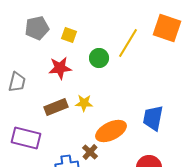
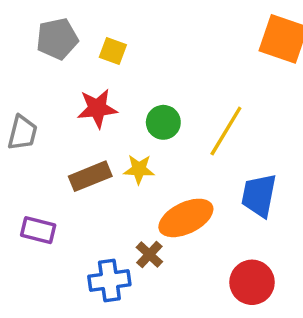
yellow line: (128, 43) -> (226, 131), moved
green circle: (99, 58) -> (163, 122), moved
purple rectangle: (26, 138) -> (38, 230), size x0.7

